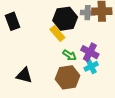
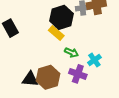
purple cross: (90, 52) -> (78, 74), moved
brown hexagon: (67, 77) -> (48, 77), moved

